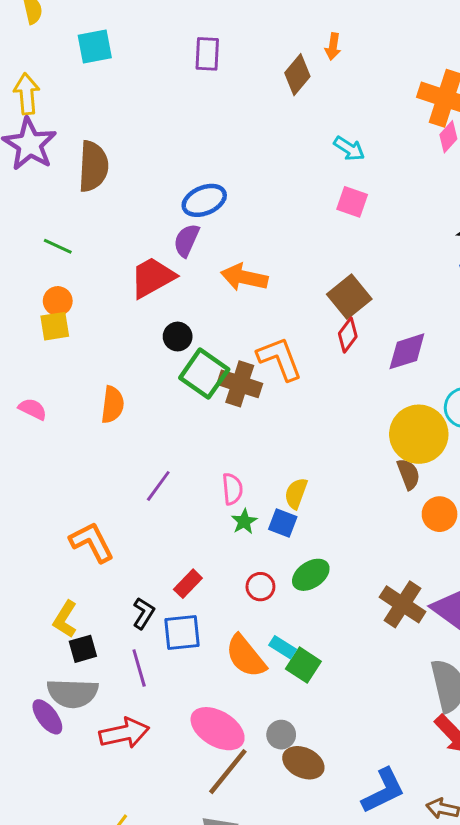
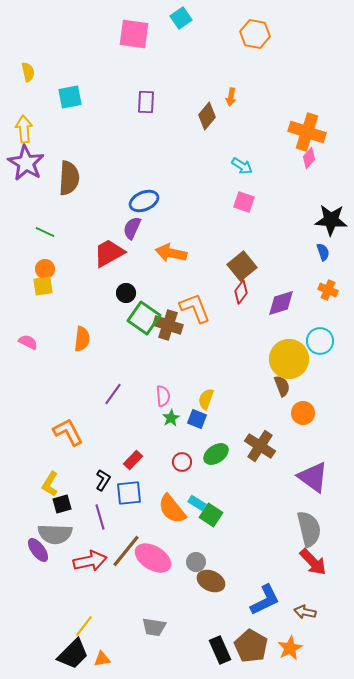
brown cross: (403, 604) -> (260, 446), moved
brown line: (228, 772) -> (126, 551), moved

